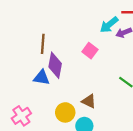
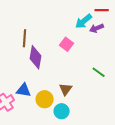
blue triangle: (42, 78) -> (24, 90), moved
brown triangle: (89, 101) -> (66, 89), turned 40

